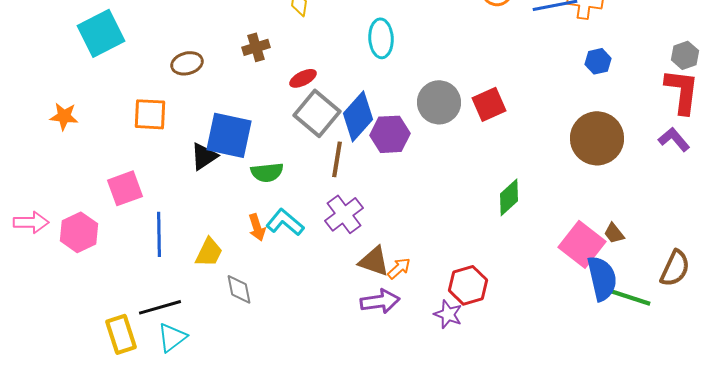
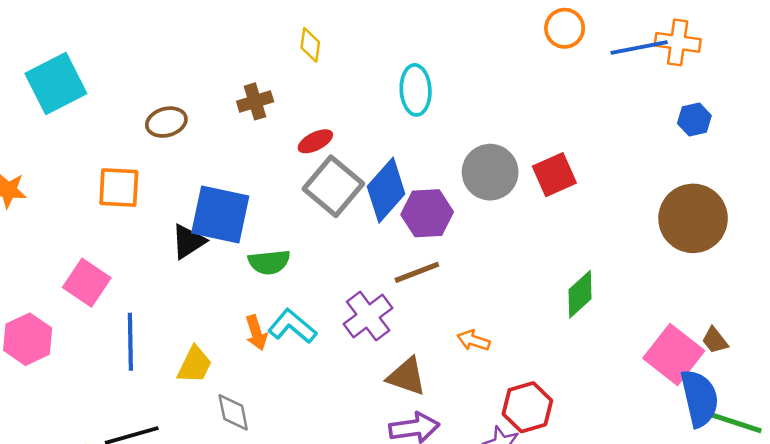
brown line: (337, 159) -> (417, 272), moved, turned 60
pink square: (125, 188) -> (87, 283), turned -36
orange arrow: (399, 268) -> (473, 340), moved, turned -120

